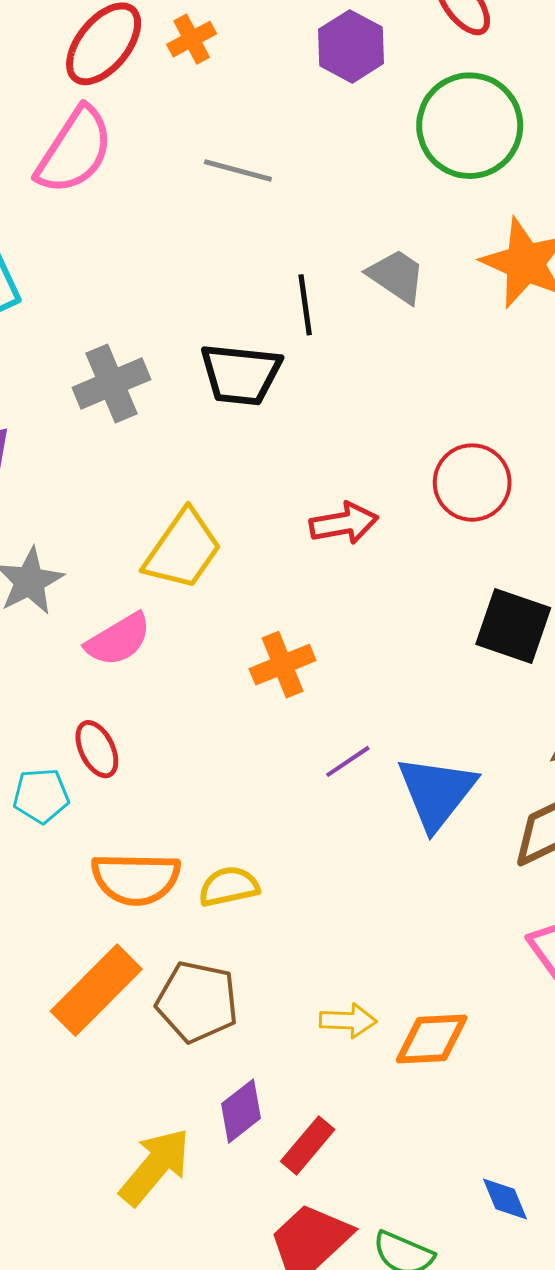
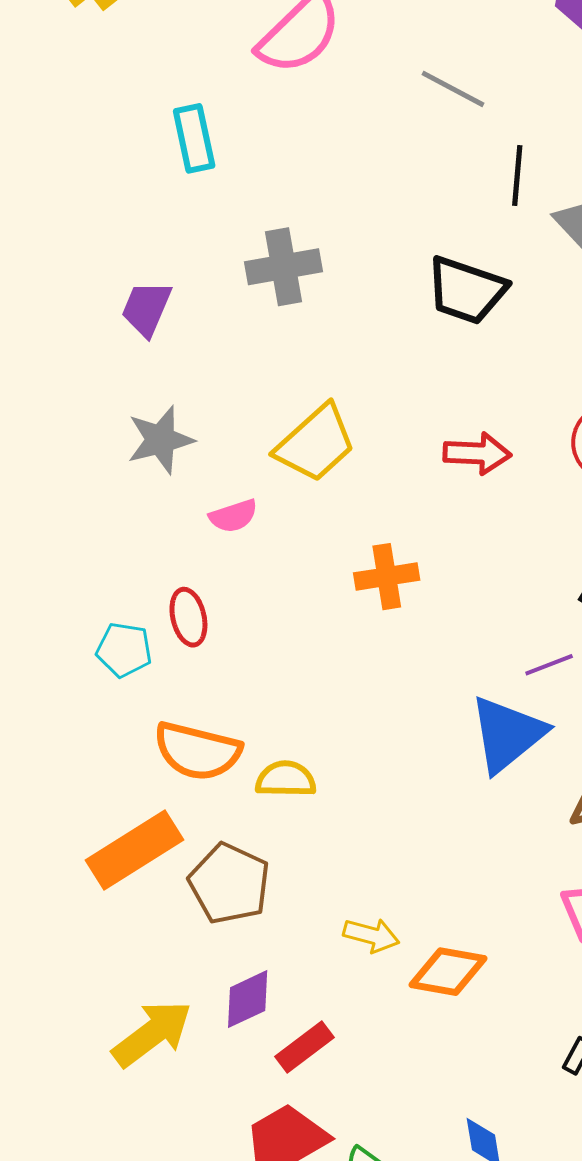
black line: (305, 305) -> (517, 175), moved
black trapezoid: (241, 374) -> (466, 290), moved
pink semicircle: (118, 640) -> (233, 516), size x0.7
purple line: (348, 761) -> (549, 665), moved

